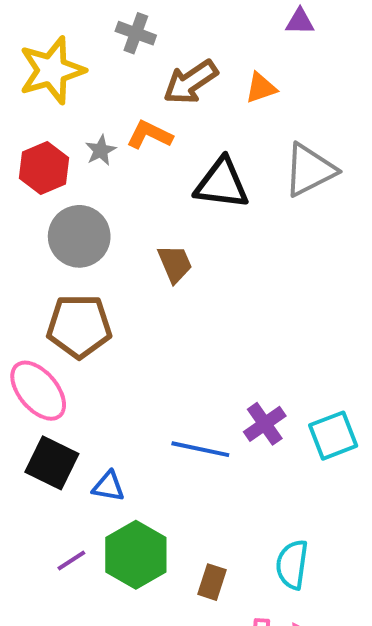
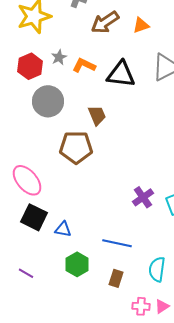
orange L-shape: (149, 135) -> (84, 65), moved
brown pentagon: (79, 326) -> (76, 147), moved
blue line: (200, 449) -> (117, 243), moved
green hexagon: (136, 555) -> (77, 264), size x0.7
purple line: (71, 561) -> (26, 273), moved, turned 63

